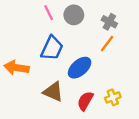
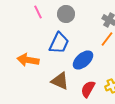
pink line: (49, 13) -> (38, 12), moved
gray circle: (74, 15) -> (66, 14), moved

